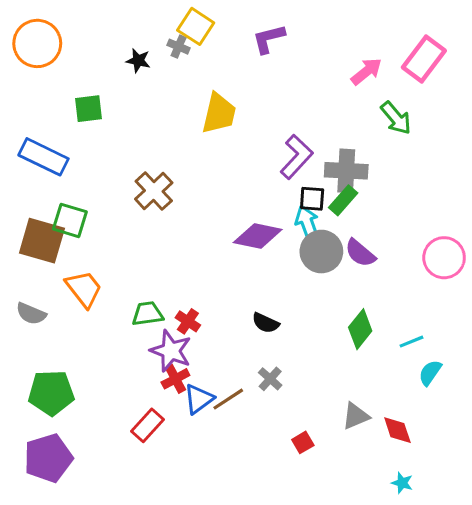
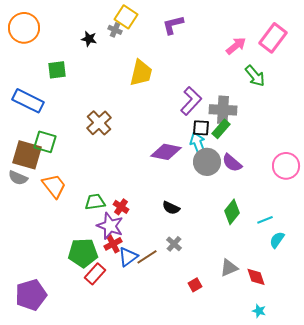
gray semicircle: (31, 314) -> (18, 178), moved
green pentagon: (51, 393) -> (83, 253), moved

